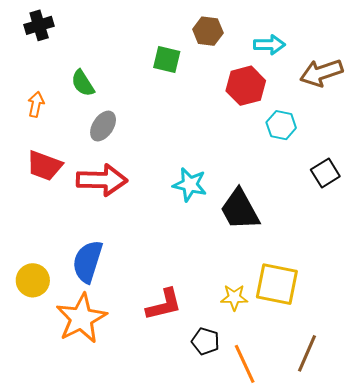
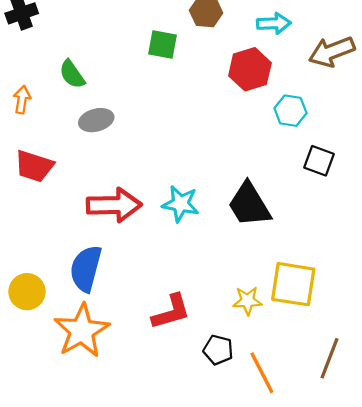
gray ellipse: (103, 126) -> (96, 120), turned 44
black square: (325, 173) -> (319, 161), moved, turned -36
red arrow: (102, 180) -> (114, 205), moved
cyan star: (190, 185) -> (181, 204), moved

